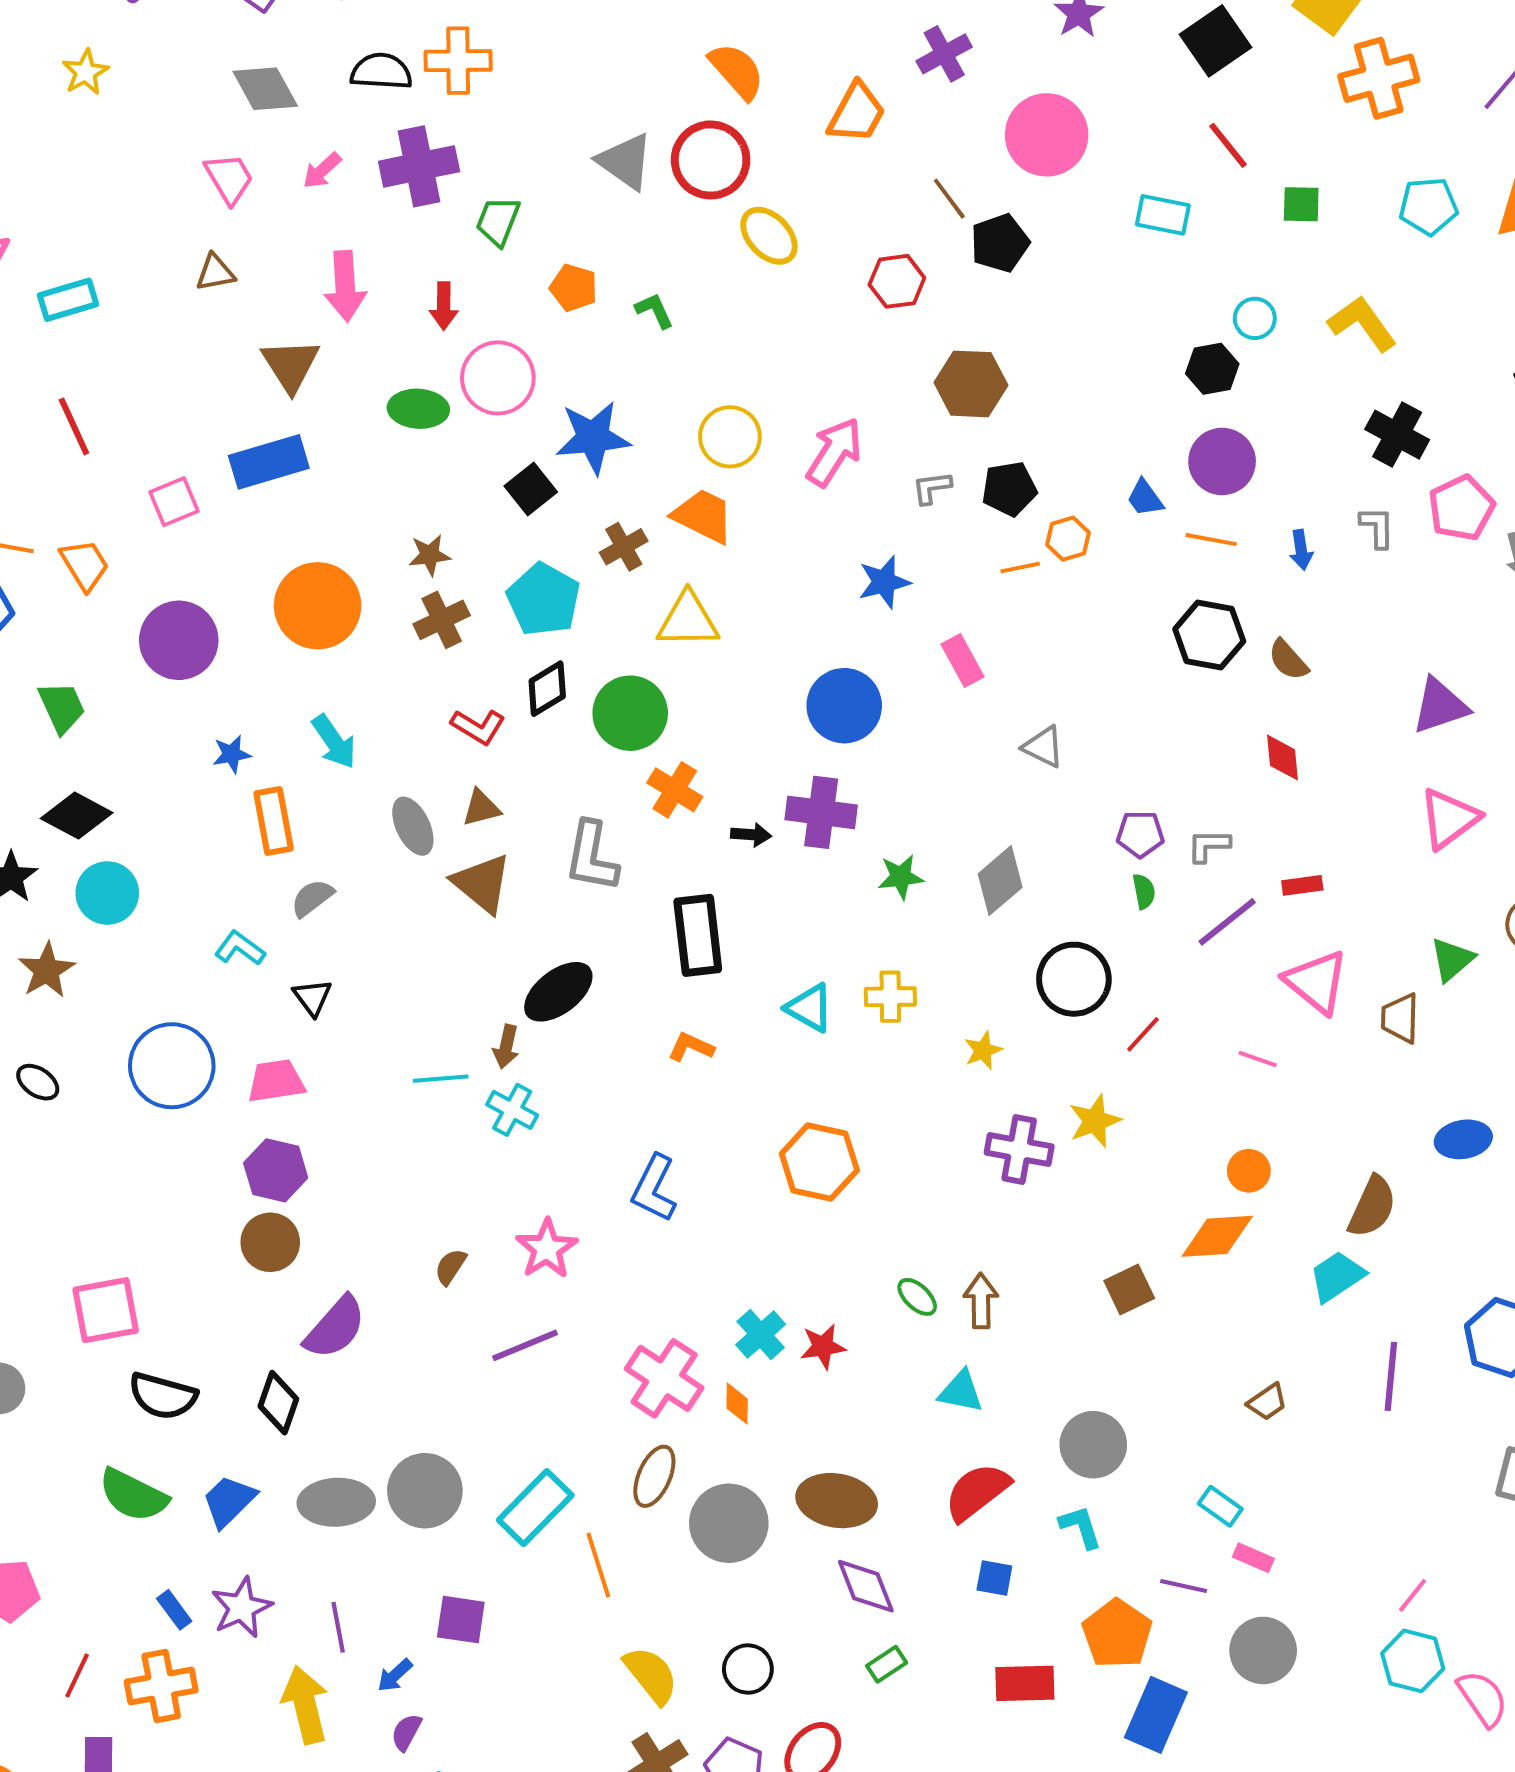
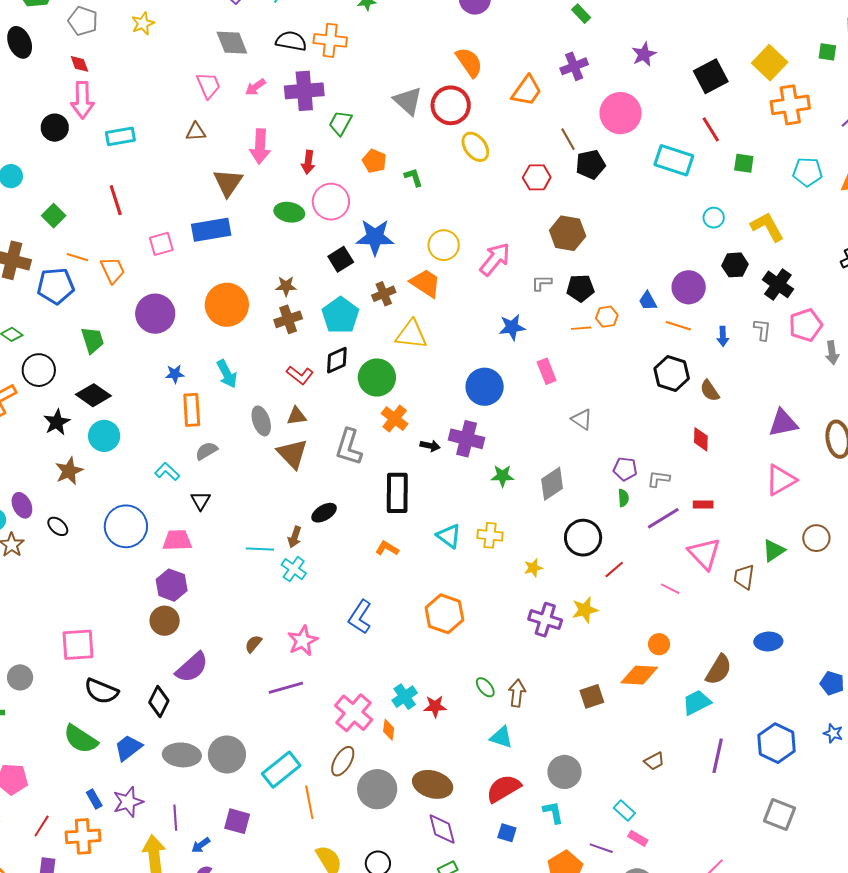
cyan rectangle: (1163, 215) -> (674, 160), size x1.4
black hexagon: (1212, 369) -> (735, 265), moved
black ellipse: (558, 992) -> (324, 513), size x0.7

